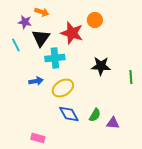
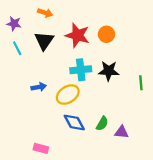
orange circle: (95, 20) -> (106, 34), moved
purple star: (25, 22) -> (14, 24), moved
cyan cross: (55, 58) -> (81, 70), moved

